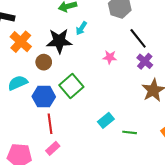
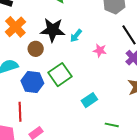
cyan arrow: (81, 28) -> (76, 36), moved
cyan rectangle: (106, 120) -> (89, 100), moved
red line: (50, 124) -> (20, 112), moved

